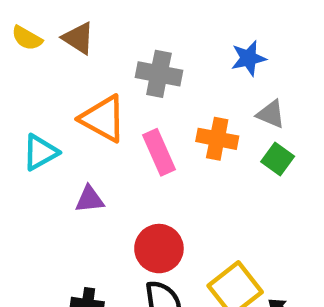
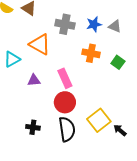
blue star: (249, 58) -> (94, 24), moved
gray triangle: (271, 114) -> (115, 26), moved
pink rectangle: (159, 152) -> (65, 78), moved

